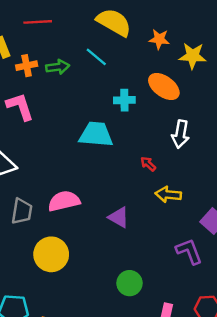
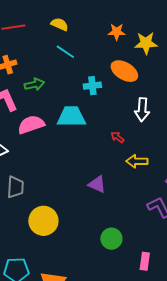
yellow semicircle: (114, 22) -> (60, 24), moved, size x0.6
green arrow: (58, 67) -> (34, 84), moved
pink semicircle: (64, 201) -> (31, 125), moved

